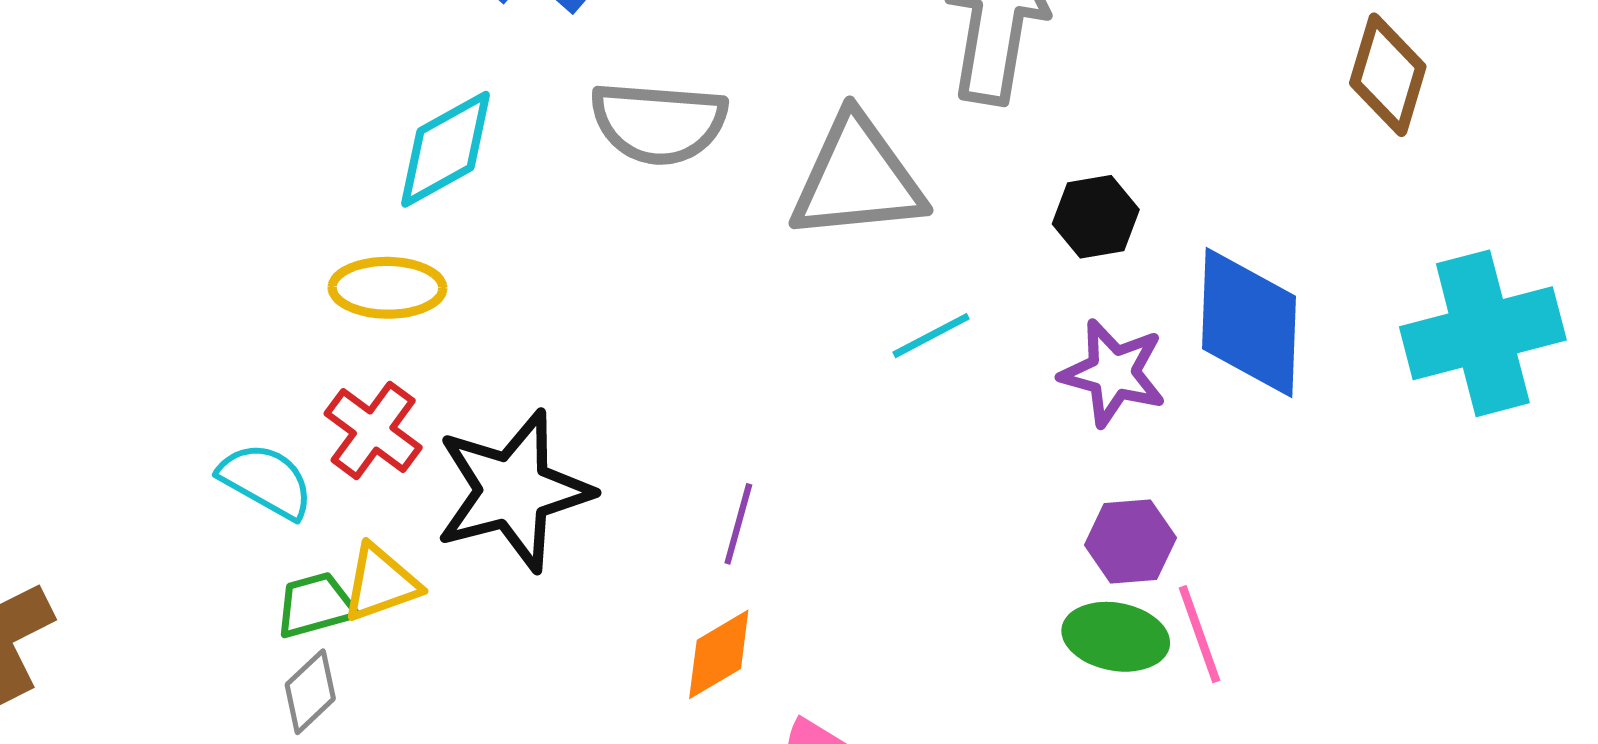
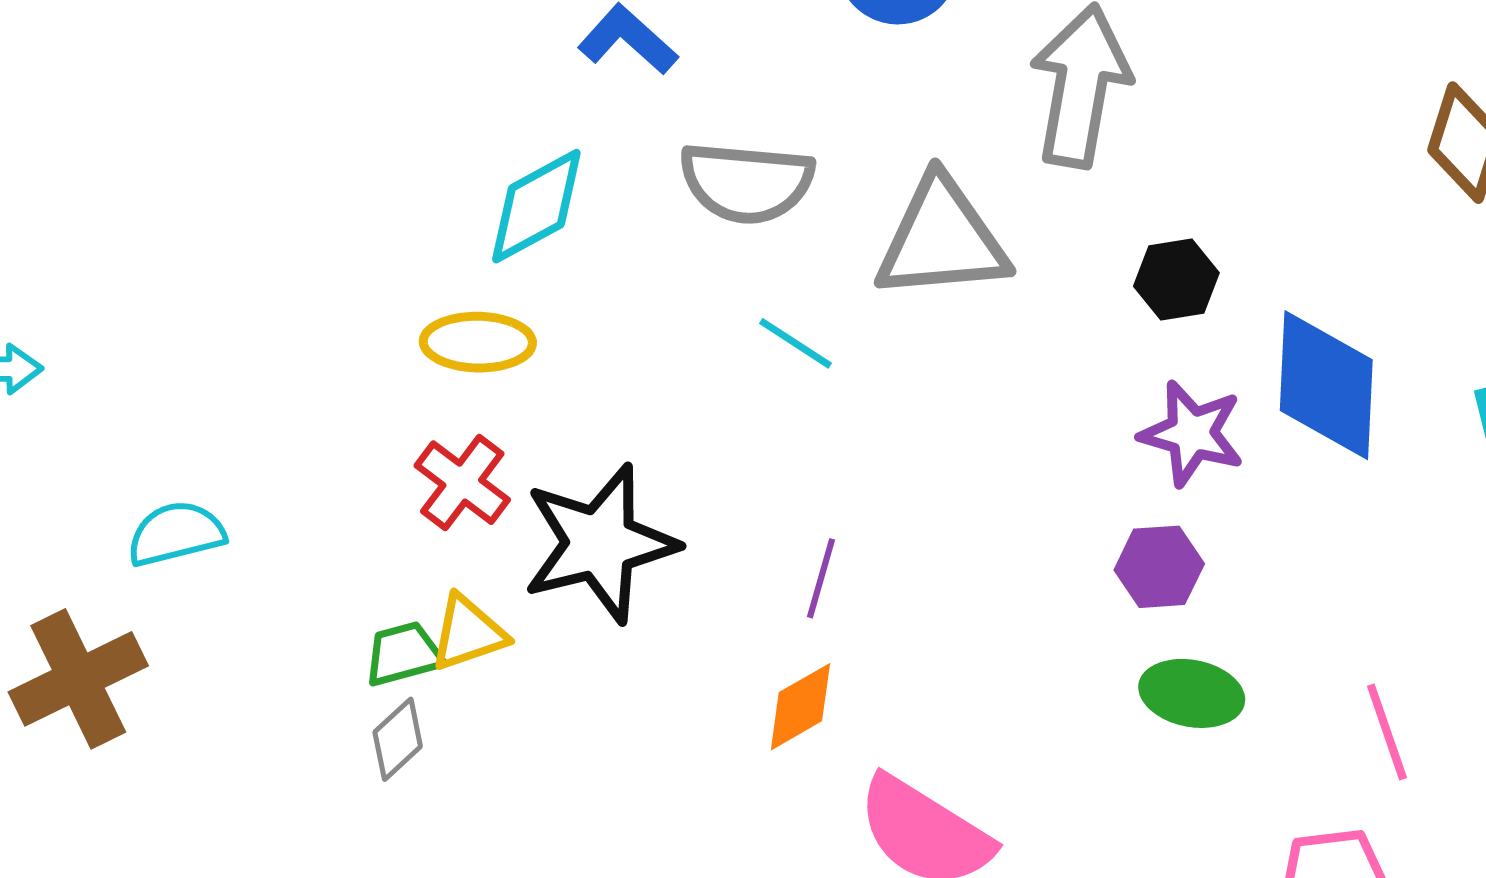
cyan line: (931, 336) -> (795, 343), moved, turned 60
cyan semicircle: (266, 481) -> (176, 534), moved, turned -44
purple hexagon: (1130, 541) -> (1159, 567), moved
pink line: (1200, 634) -> (1387, 732), moved

